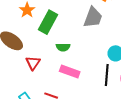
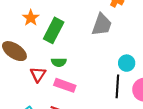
green semicircle: (63, 47) -> (59, 62), moved
pink rectangle: (70, 71) -> (65, 85), moved

